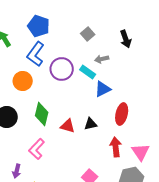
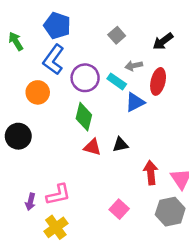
black arrow: (126, 39) -> (163, 41), turned 72
green diamond: (42, 114) -> (84, 117), moved
red ellipse: (122, 114) -> (158, 81), moved
pink L-shape: (37, 149) -> (58, 195), moved, turned -145

